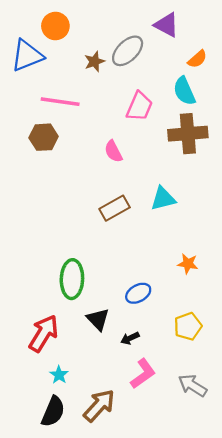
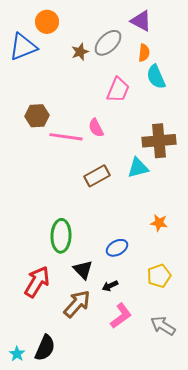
orange semicircle: (197, 59) -> (144, 53), moved, turned -42
pink line: (60, 102) -> (66, 137), moved
brown cross: (188, 134) -> (159, 141), moved
cyan star: (59, 375) -> (17, 354), moved
brown arrow: (99, 406) -> (77, 304), moved

